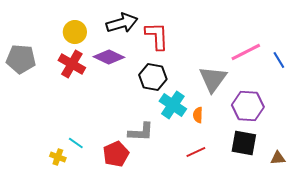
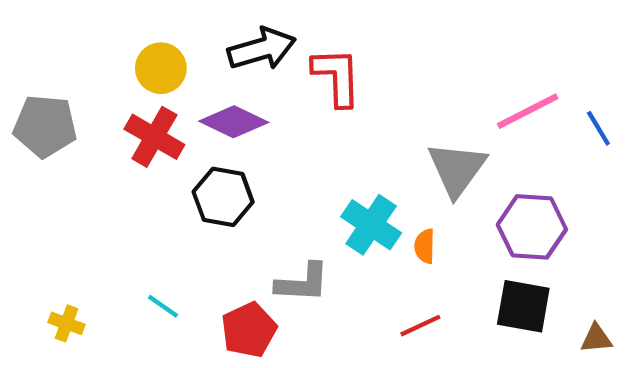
black hexagon: (153, 77) -> (223, 197), moved
yellow cross: (58, 157) -> (66, 323), moved

